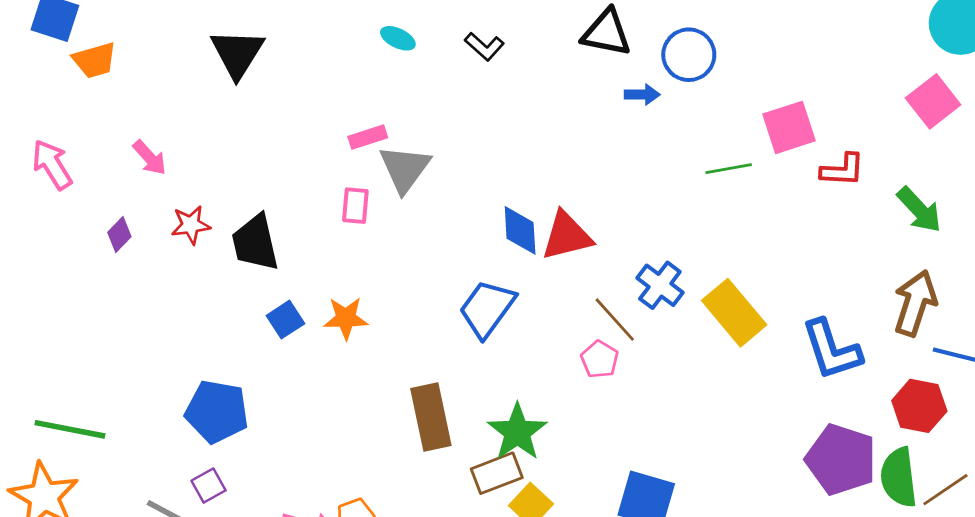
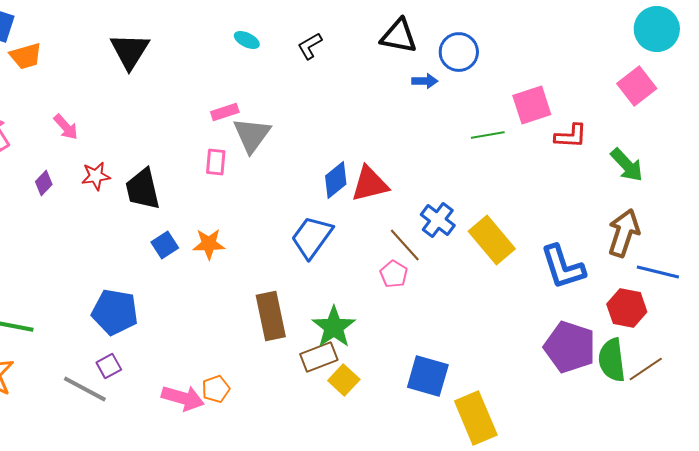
black L-shape: (484, 46) -> (310, 46), turned 108
blue diamond: (520, 230) -> (336, 180), turned 54

